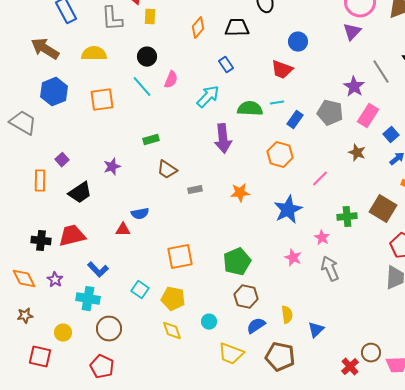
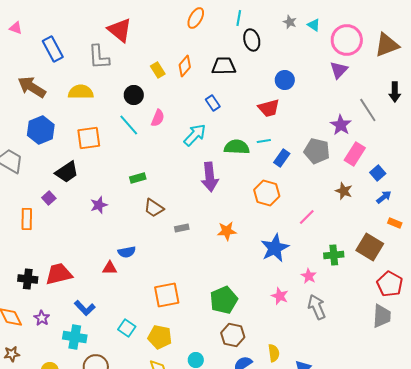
yellow rectangle: (150, 17) -> (158, 70), moved, turned -35
red trapezoid: (282, 70) -> (269, 108), turned -35
black trapezoid: (80, 193) -> (67, 172), moved

